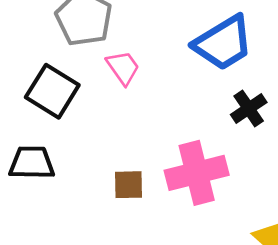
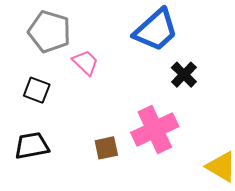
black square: (52, 91) -> (37, 90), size x0.7

